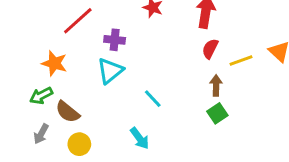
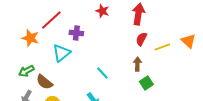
orange star: (54, 63) -> (30, 38), moved
cyan triangle: (110, 71) -> (61, 53), moved
brown arrow: (216, 85) -> (137, 64), moved

